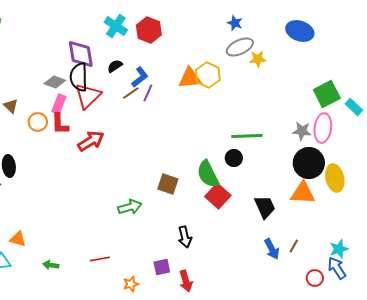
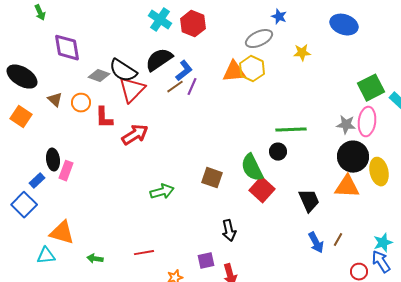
gray ellipse: (240, 47) -> (259, 39), moved
purple diamond: (81, 54) -> (67, 48), moved
black semicircle: (115, 66) -> (159, 60), size x1.8
black semicircle: (79, 77) -> (123, 71), turned -56
pink rectangle: (59, 104) -> (66, 171), moved
orange circle: (38, 122) -> (81, 103), moved
green arrow: (130, 207) -> (162, 192), moved
orange triangle: (18, 239) -> (62, 233), size x1.5

